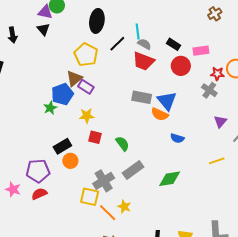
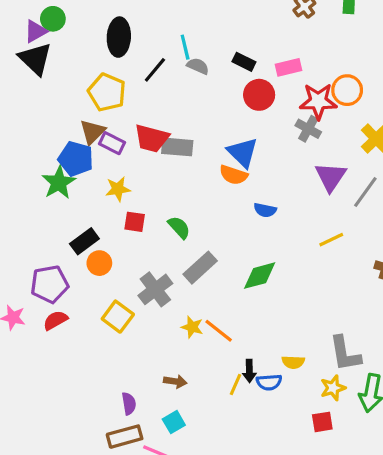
purple triangle: (45, 12) -> (36, 31), turned -35
black triangle: (43, 29) -> (35, 59), size x1.6
red trapezoid: (143, 61) -> (152, 138), moved
red star: (217, 74) -> (318, 101), size x1.6
blue pentagon: (62, 94) -> (76, 159), turned -30
gray rectangle: (142, 97) -> (177, 147), moved
green star: (50, 108) -> (59, 183), size x1.5
purple triangle: (220, 122) -> (331, 177), size x1.5
yellow square: (90, 197) -> (118, 317), moved, turned 30
orange line: (108, 213) -> (219, 331), moved

